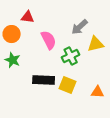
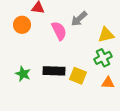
gray arrow: (80, 27) -> (79, 19), moved
green cross: (71, 56) -> (103, 58), moved
green star: (13, 60) -> (23, 74), moved

